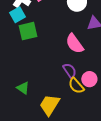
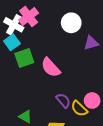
pink semicircle: (75, 44) -> (51, 67), moved
purple semicircle: (70, 70) -> (63, 100), moved

